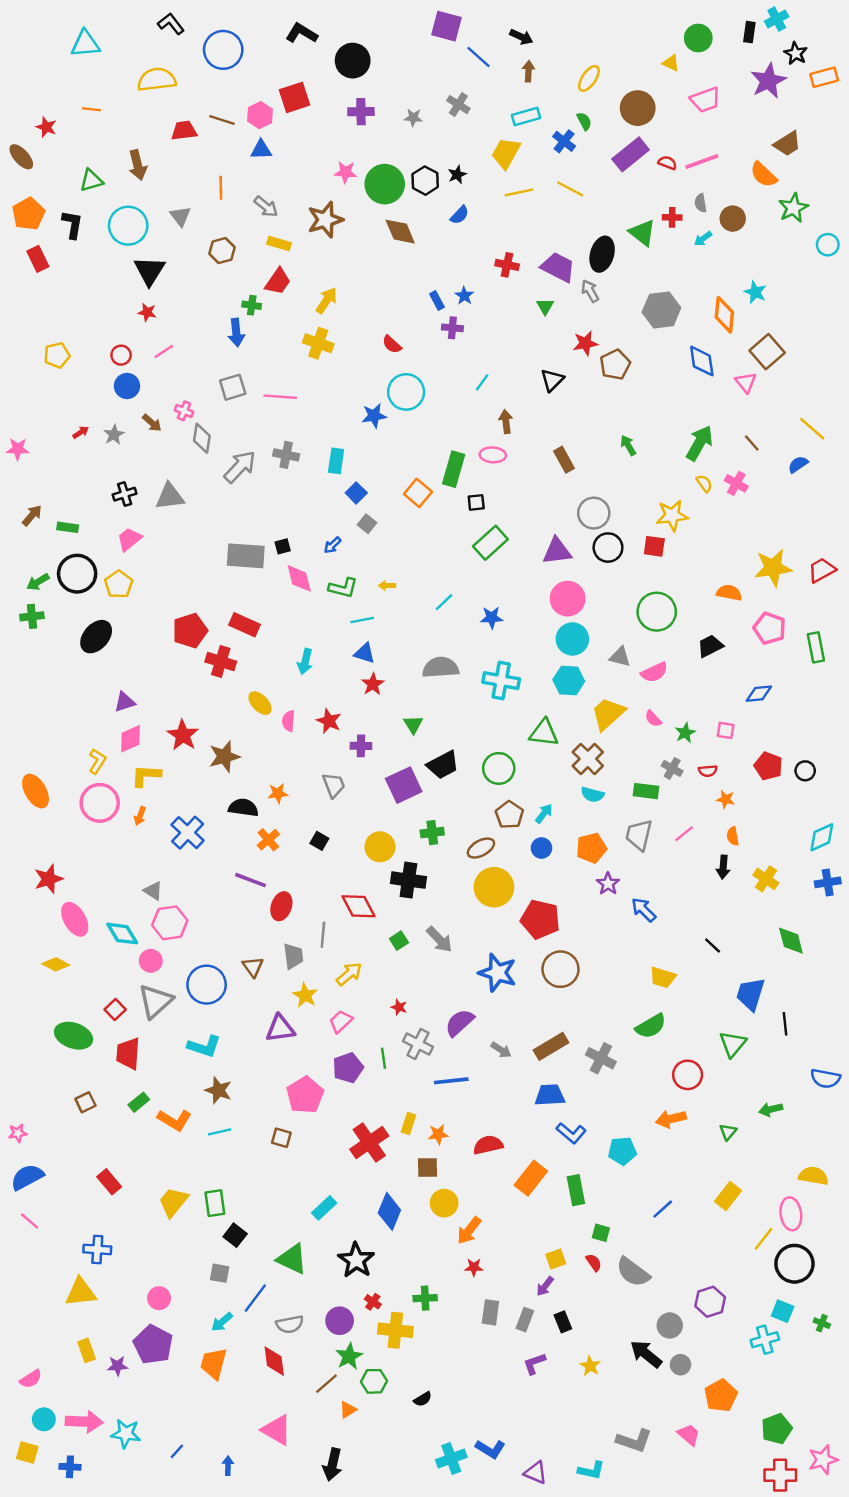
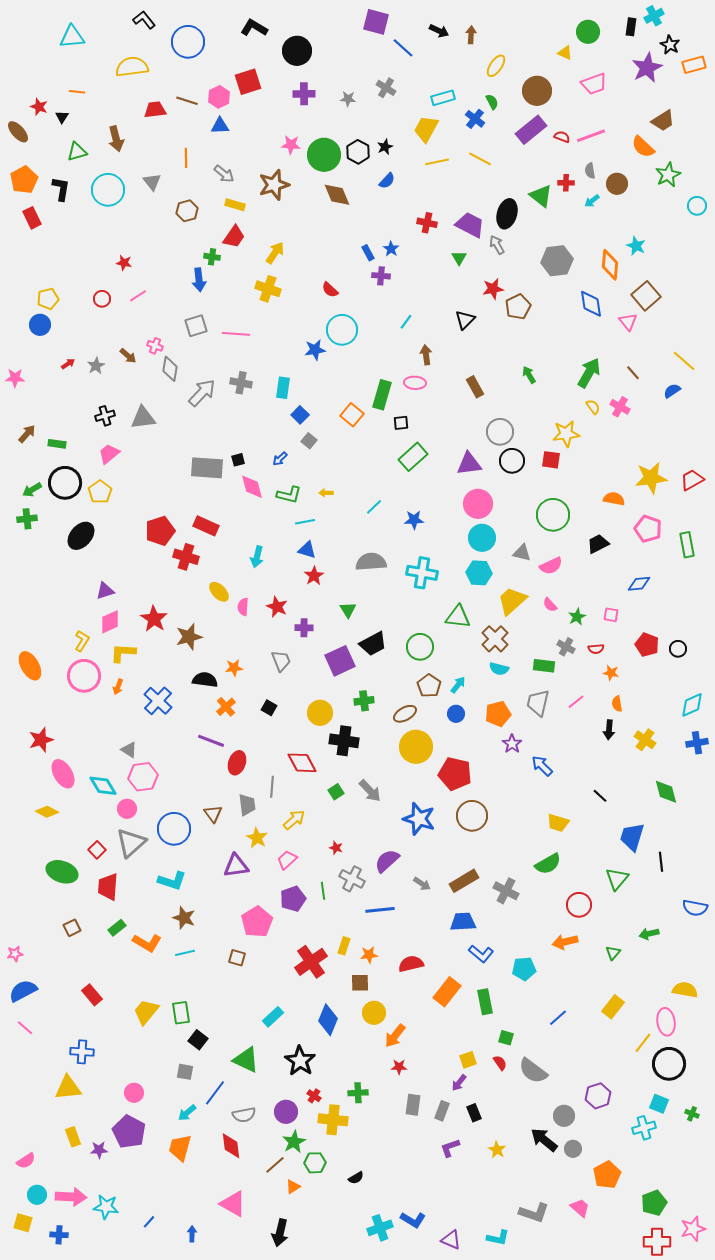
brown arrow: (528, 71) -> (471, 35), moved
black triangle: (150, 271) -> (62, 117), moved, size x0.5
blue circle: (127, 386) -> (40, 325), moved

